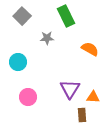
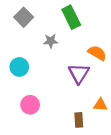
purple triangle: (70, 89) -> (79, 73), moved
brown rectangle: (82, 115) -> (79, 120), moved

